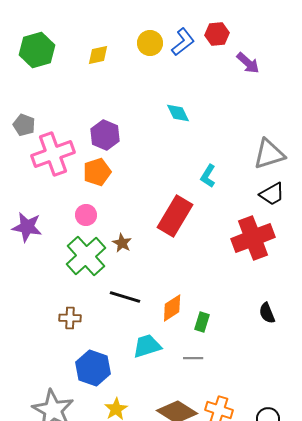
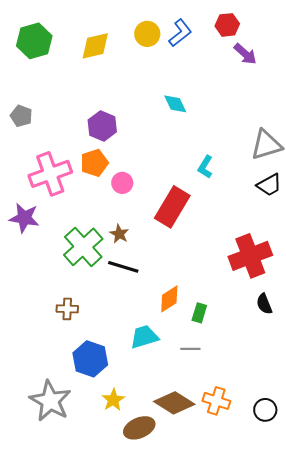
red hexagon: (217, 34) -> (227, 25), moved
yellow diamond: (98, 55) -> (95, 46), size x1.4
pink cross: (53, 154) -> (50, 174), moved
pink circle: (86, 215) -> (122, 183), moved
red cross: (253, 238) -> (250, 256), moved
black line: (125, 297) -> (123, 267), moved

